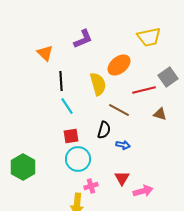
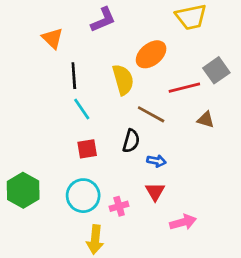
cyan circle: (78, 159) -> (83, 196), moved
red triangle: (122, 178) -> (155, 192), moved
pink cross: (91, 186) -> (119, 206), moved

